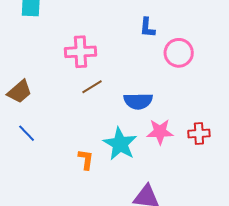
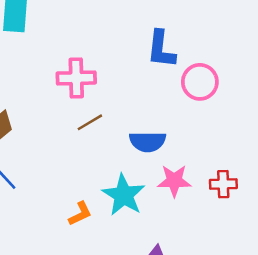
blue L-shape: (147, 28) -> (161, 49), size x1.5
orange L-shape: (86, 159) -> (80, 214), turned 55

